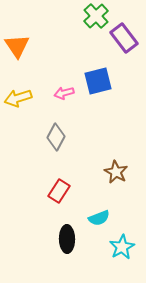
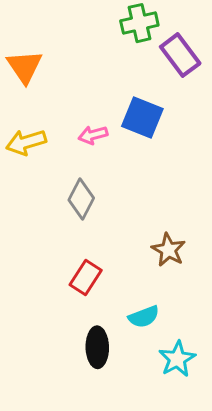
green cross: (96, 16) -> (139, 23), turned 30
blue square: (98, 81) -> (142, 118), turned 36

